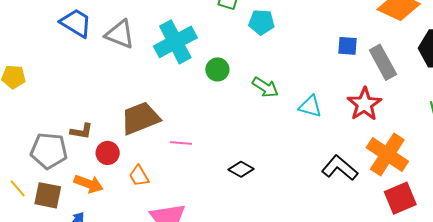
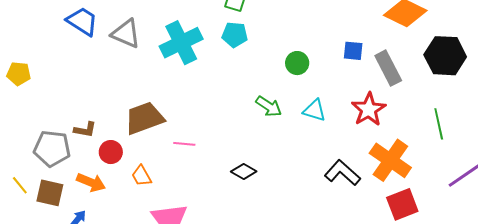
cyan pentagon: (261, 22) -> (235, 35), moved
green circle: (217, 69) -> (297, 63), moved
green arrow: (265, 87) -> (269, 106), moved

